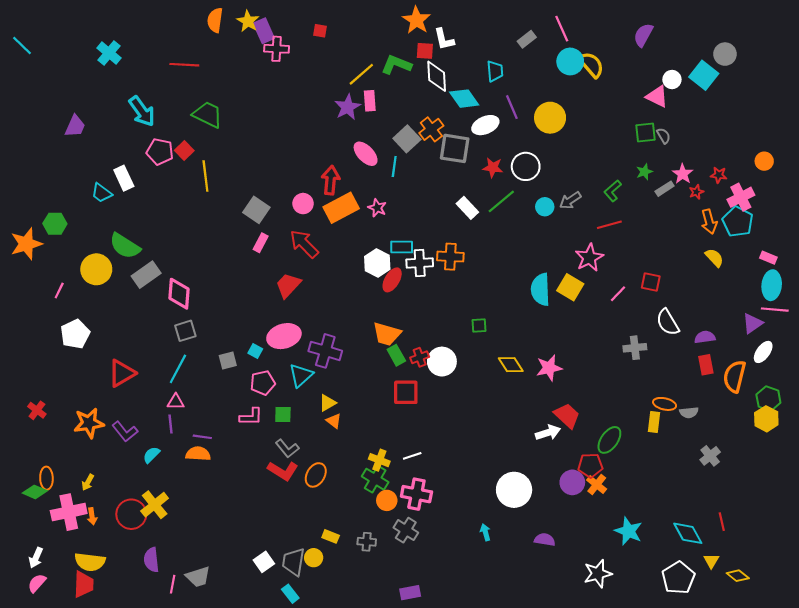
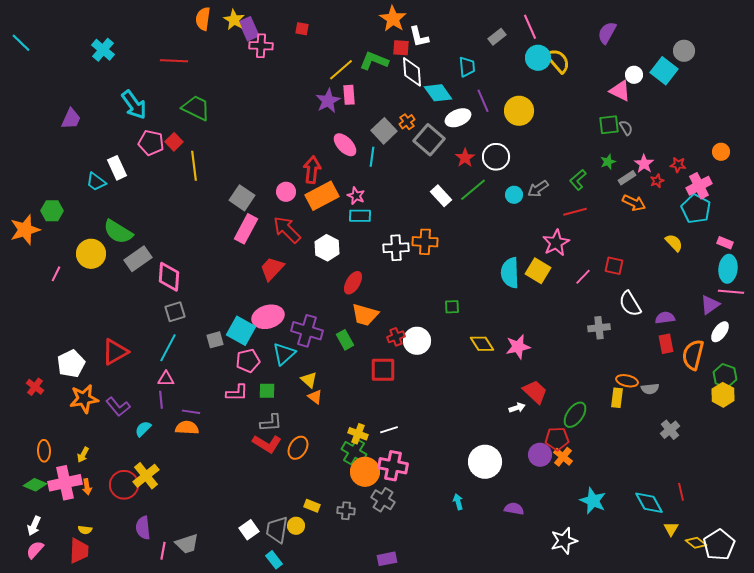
orange cross: (431, 129) -> (407, 122), size x0.7
gray square: (455, 148) -> (429, 140), turned 32
red star: (493, 168) -> (465, 158), turned 30
orange arrow: (709, 222) -> (634, 203), moved, turned -50
pink rectangle: (261, 243) -> (246, 229), size x1.6
cyan rectangle: (402, 247) -> (360, 216), moved
white hexagon: (377, 263) -> (327, 248), moved
red ellipse: (392, 280) -> (353, 283), moved
white pentagon: (75, 334) -> (71, 364), moved
cyan square: (255, 351) -> (241, 331), size x2.0
green rectangle: (396, 355) -> (345, 340), moved
yellow triangle: (327, 403) -> (309, 380), turned -48
white arrow: (548, 433) -> (517, 408), size x0.7
gray L-shape: (287, 448) -> (271, 423), turned -55
green diamond: (35, 492) -> (35, 485), moved
orange circle: (387, 500) -> (365, 472), size x1.5
yellow semicircle: (90, 562) -> (85, 530), size x0.5
white pentagon: (678, 578) -> (719, 545), moved

